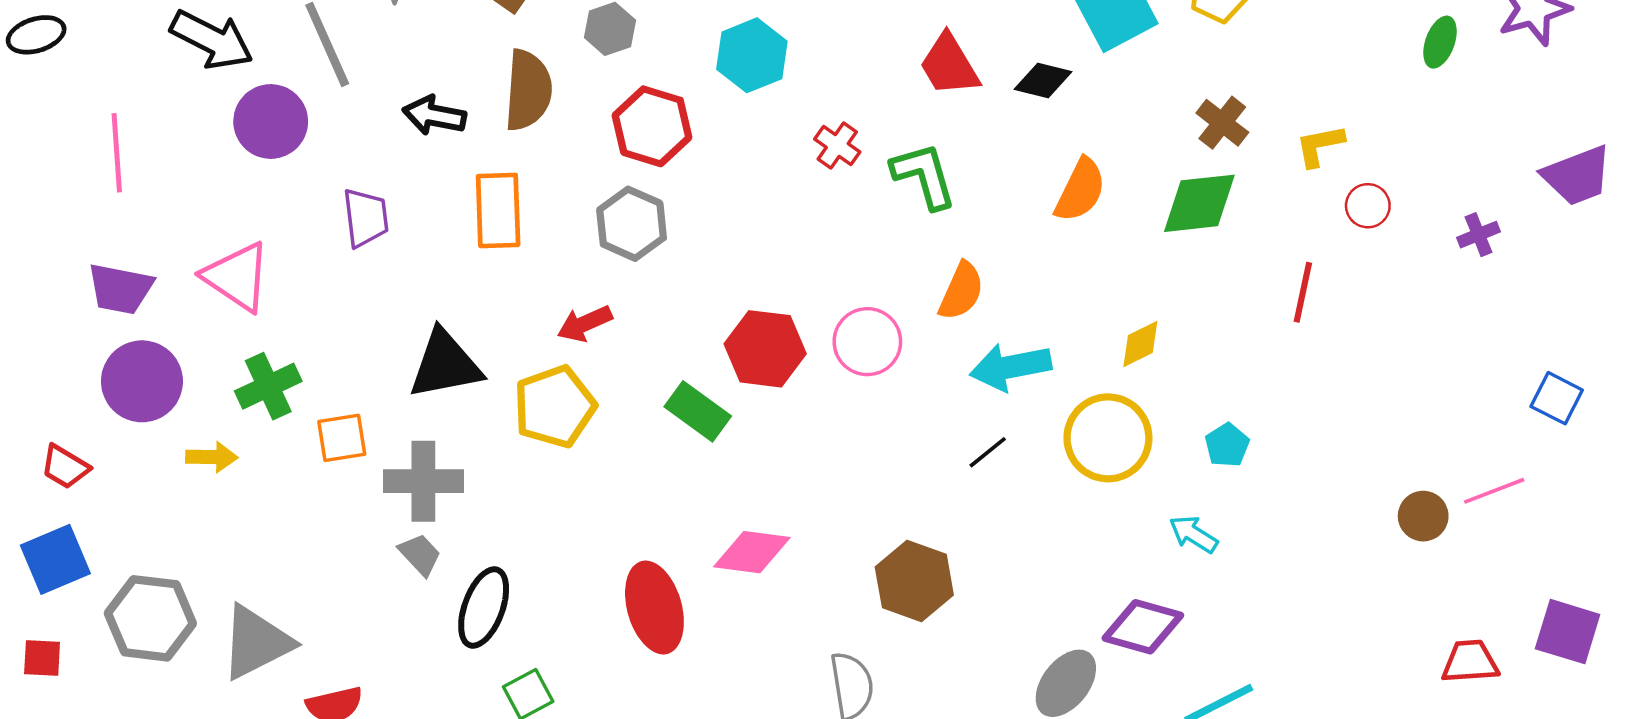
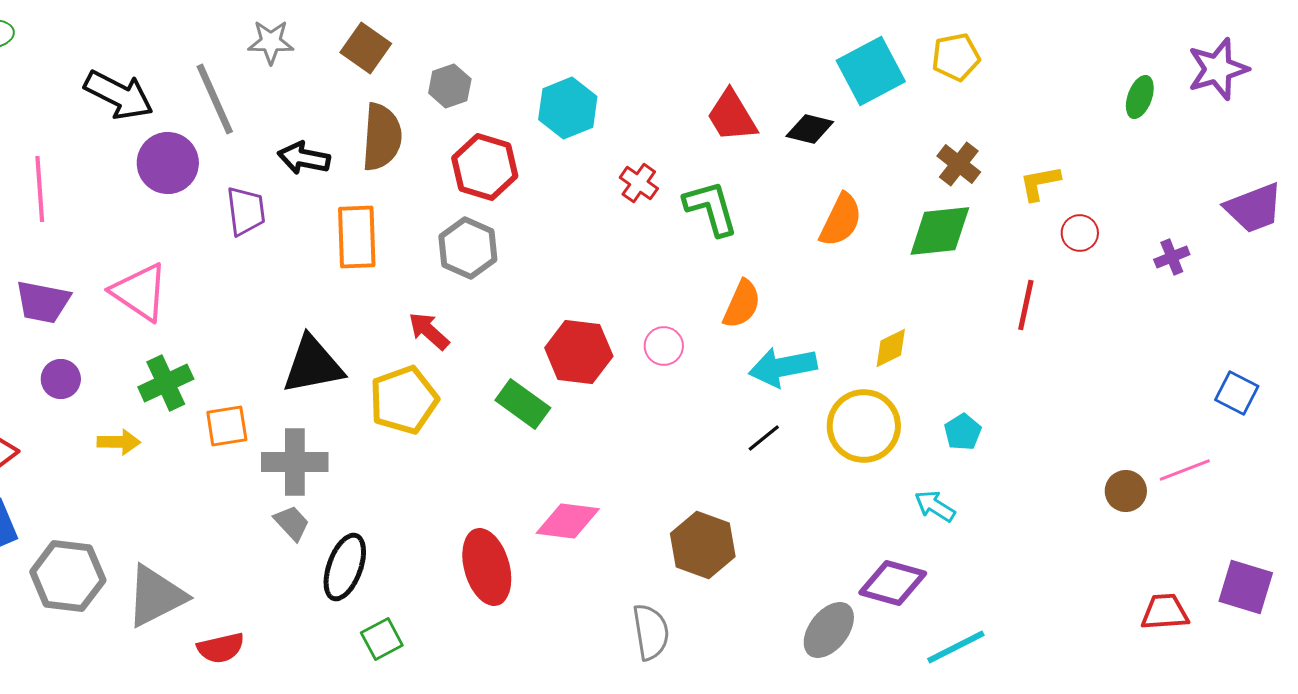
purple trapezoid: (366, 218) -> (246, 211), moved
red arrow: (585, 324) -> (429, 331), turned 66
pink circle: (867, 342) -> (664, 346), size x0.7
purple circle: (142, 381) -> (61, 379), size x0.6

